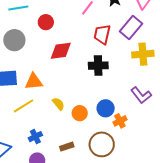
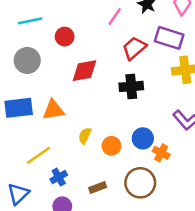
purple rectangle: (131, 27) -> (169, 38), turned 70
red trapezoid: (102, 34) -> (134, 48), turned 40
yellow semicircle: (58, 104) -> (85, 136), turned -112
yellow line: (23, 106) -> (39, 155), moved
orange cross: (120, 121) -> (161, 153), turned -32

